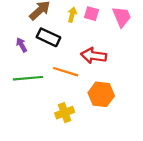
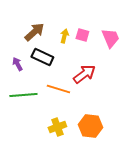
red arrow: (94, 56) -> (84, 74), turned 135
orange hexagon: (101, 94) -> (90, 126), moved

